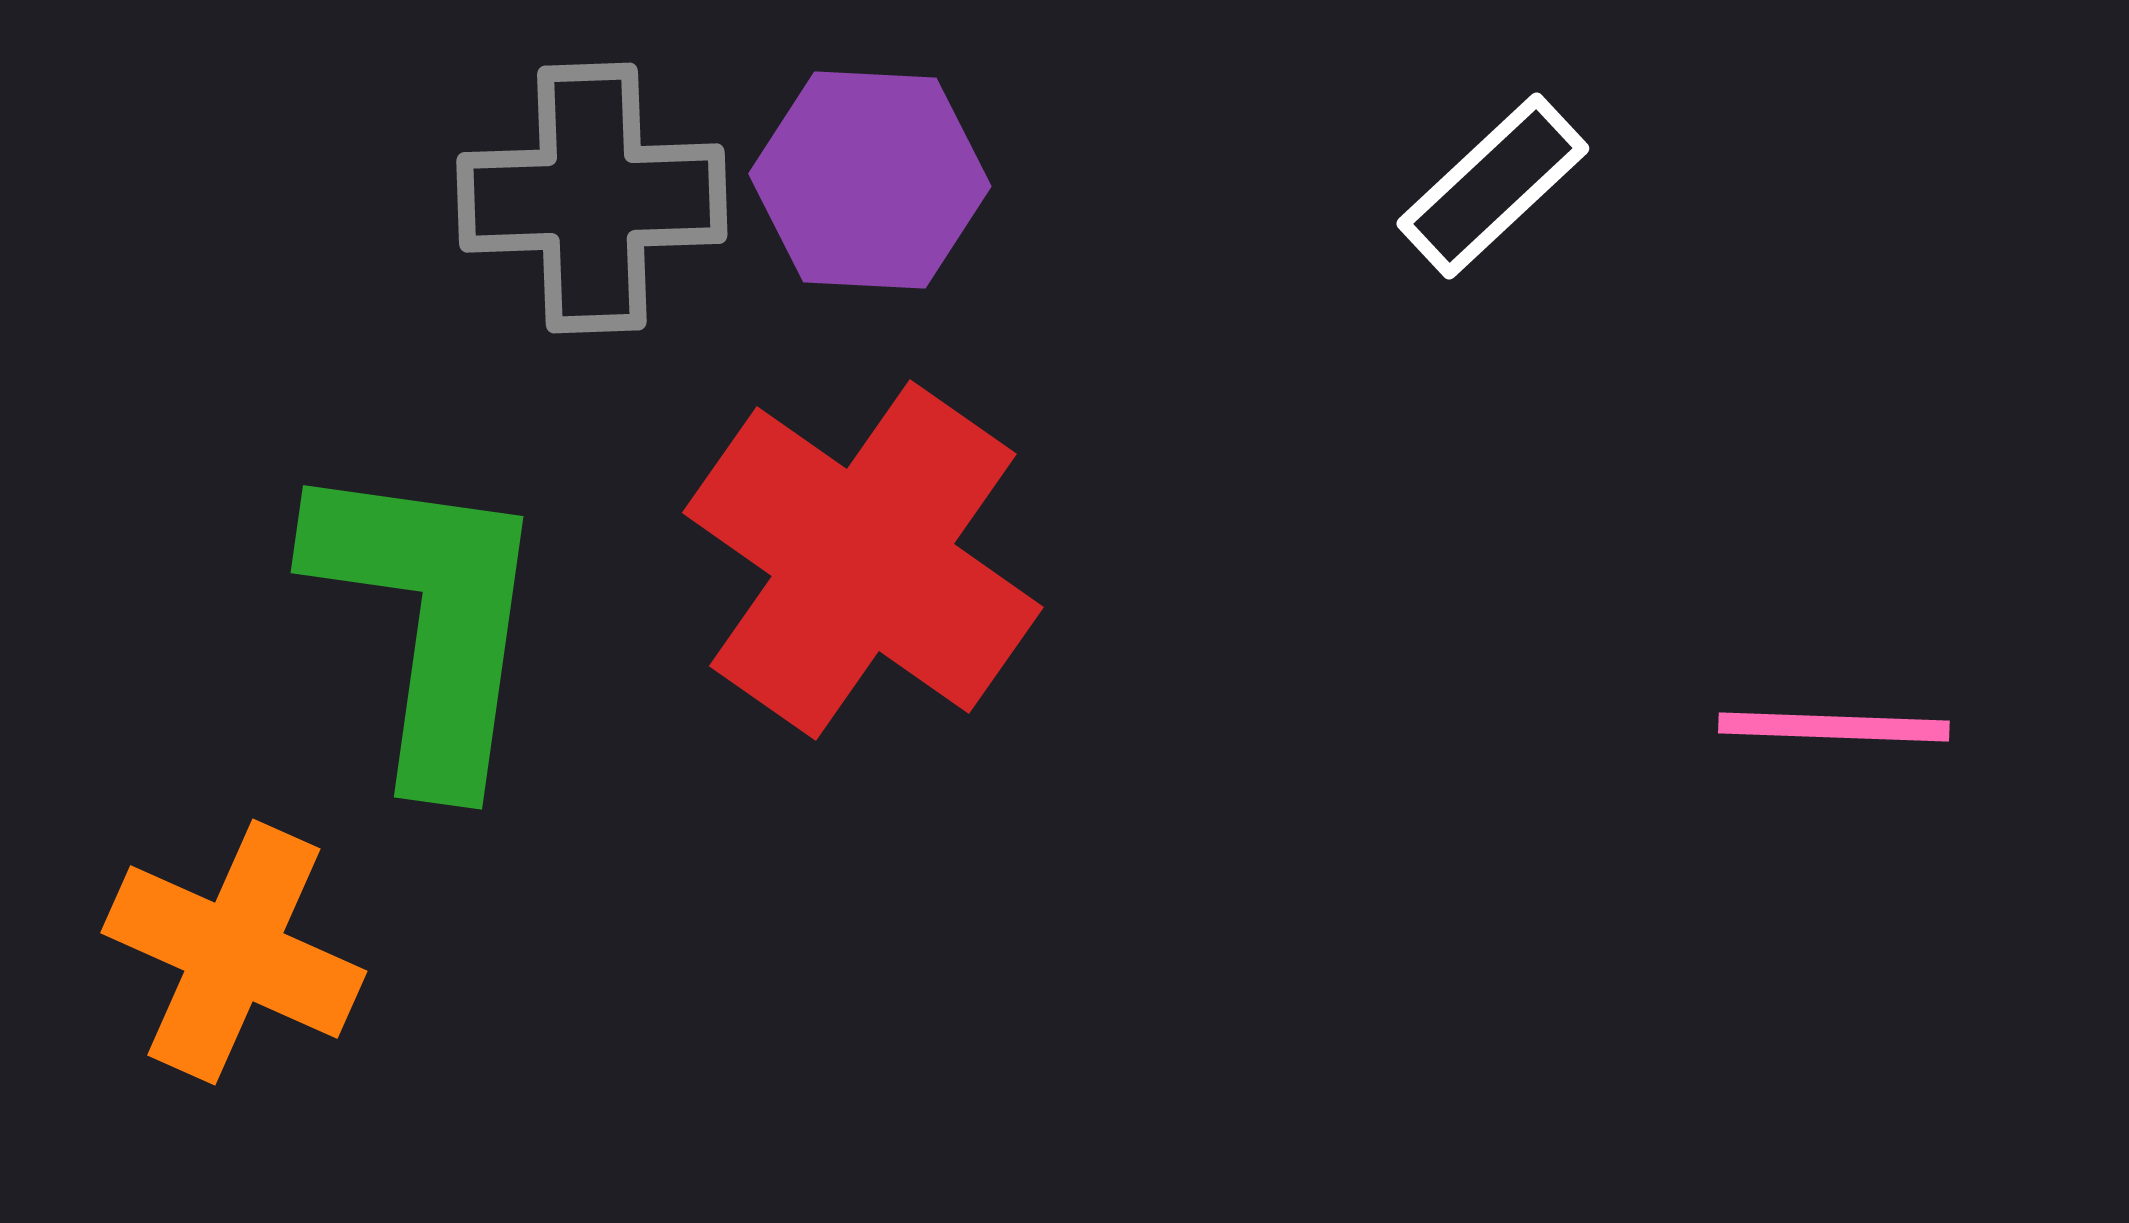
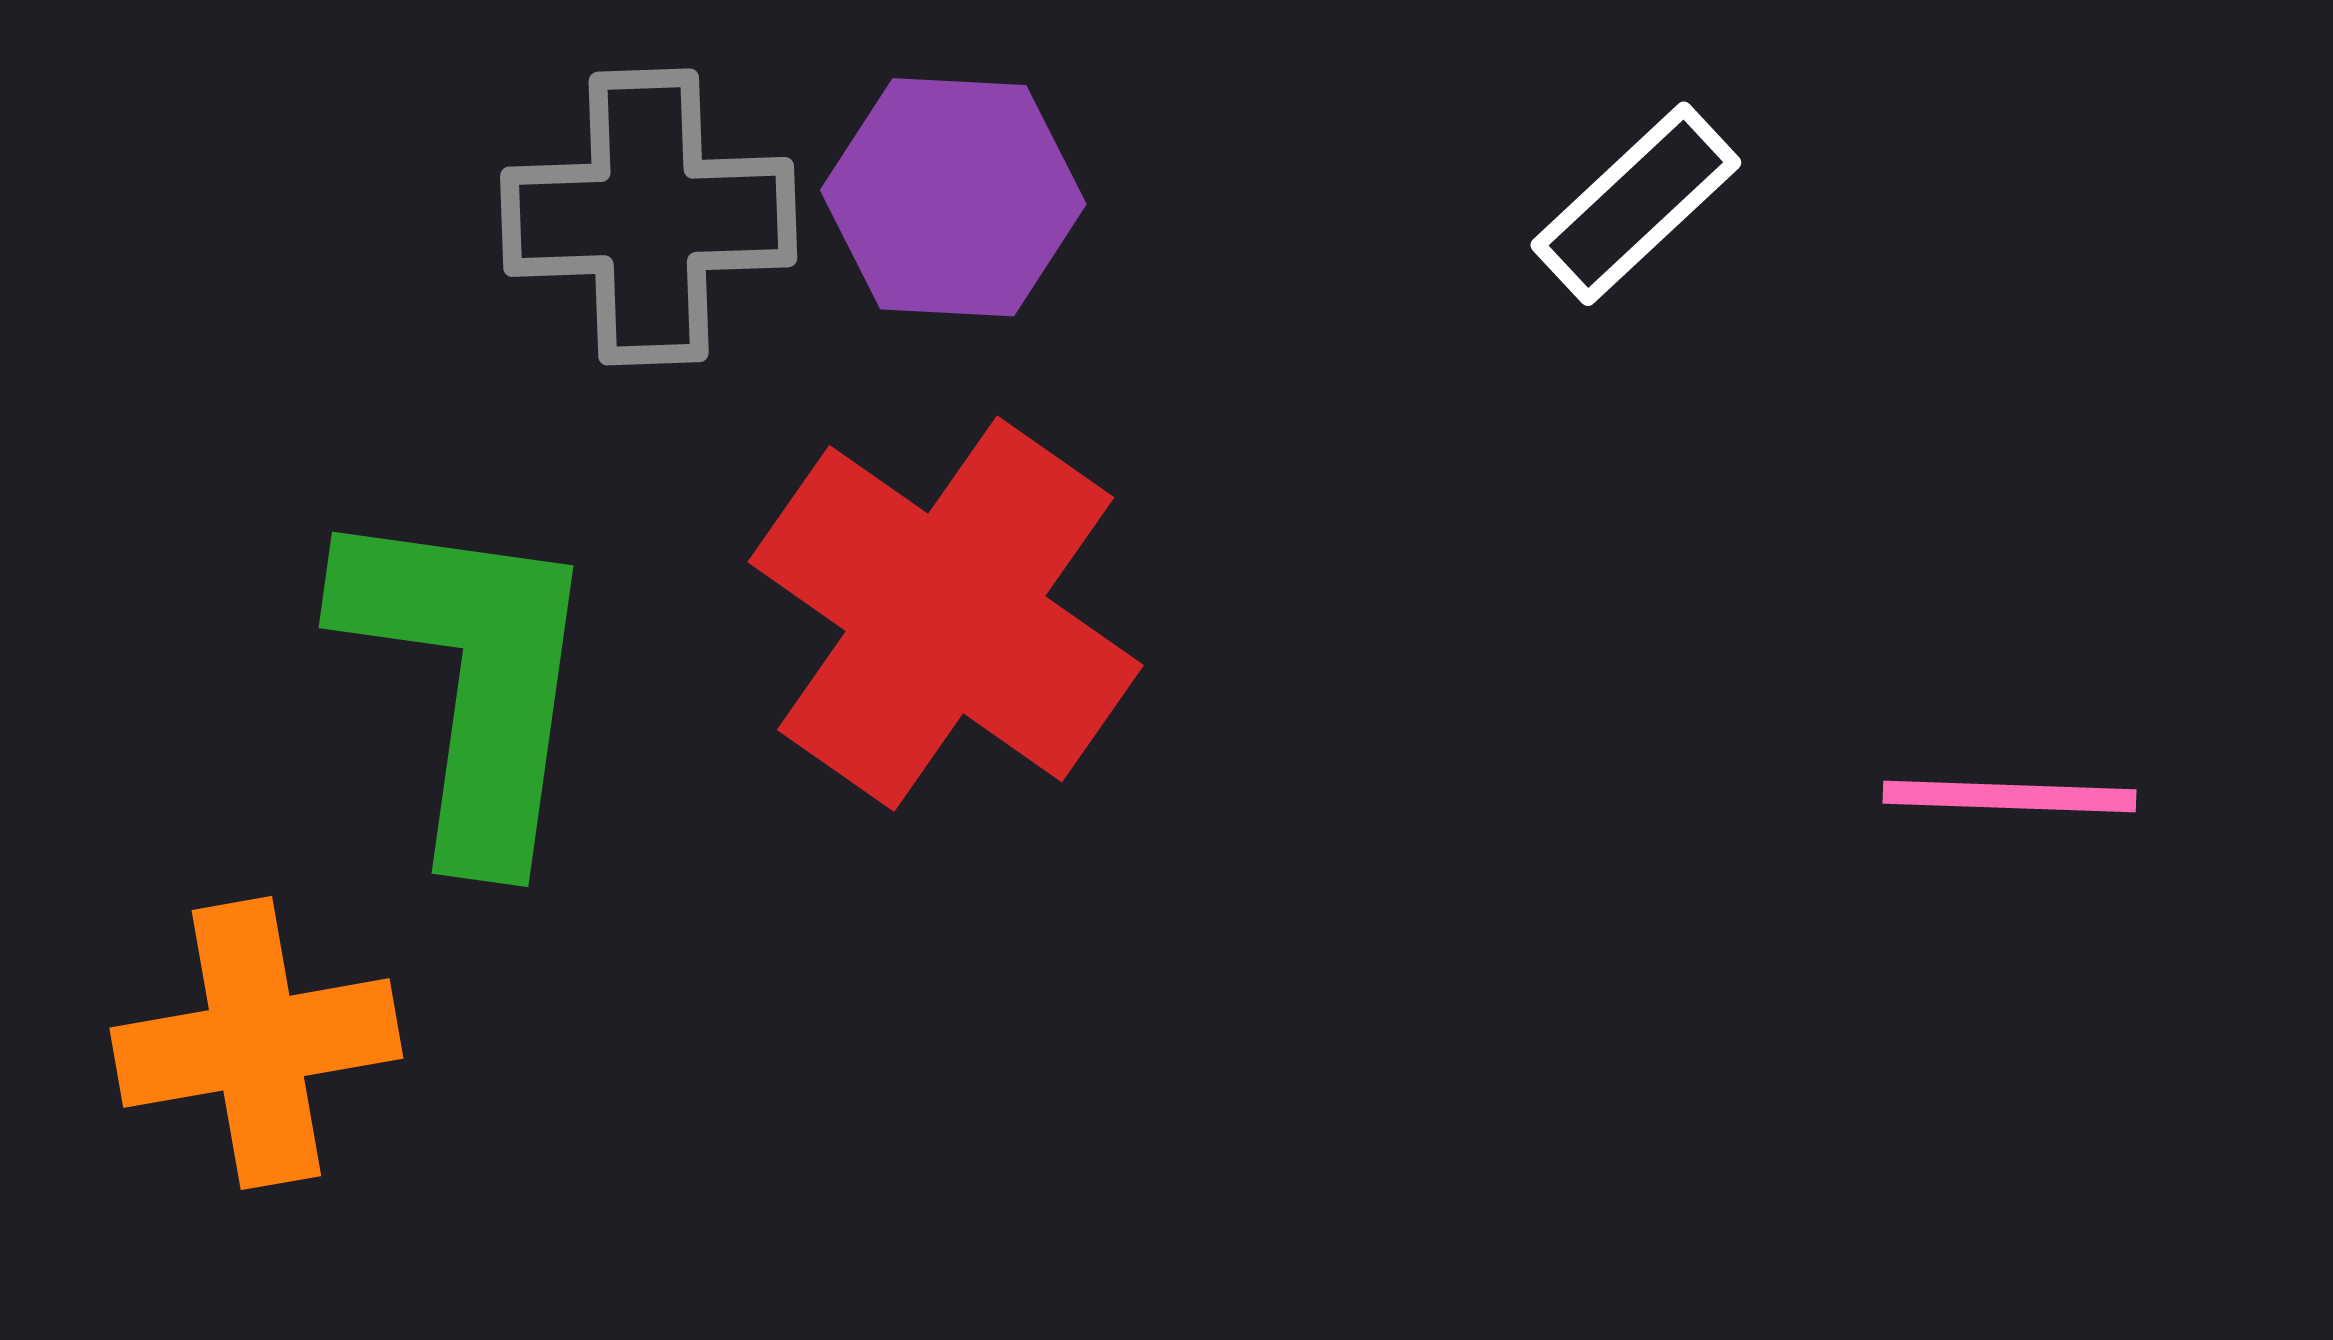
orange cross: (234, 952) -> (256, 1043), turned -34

